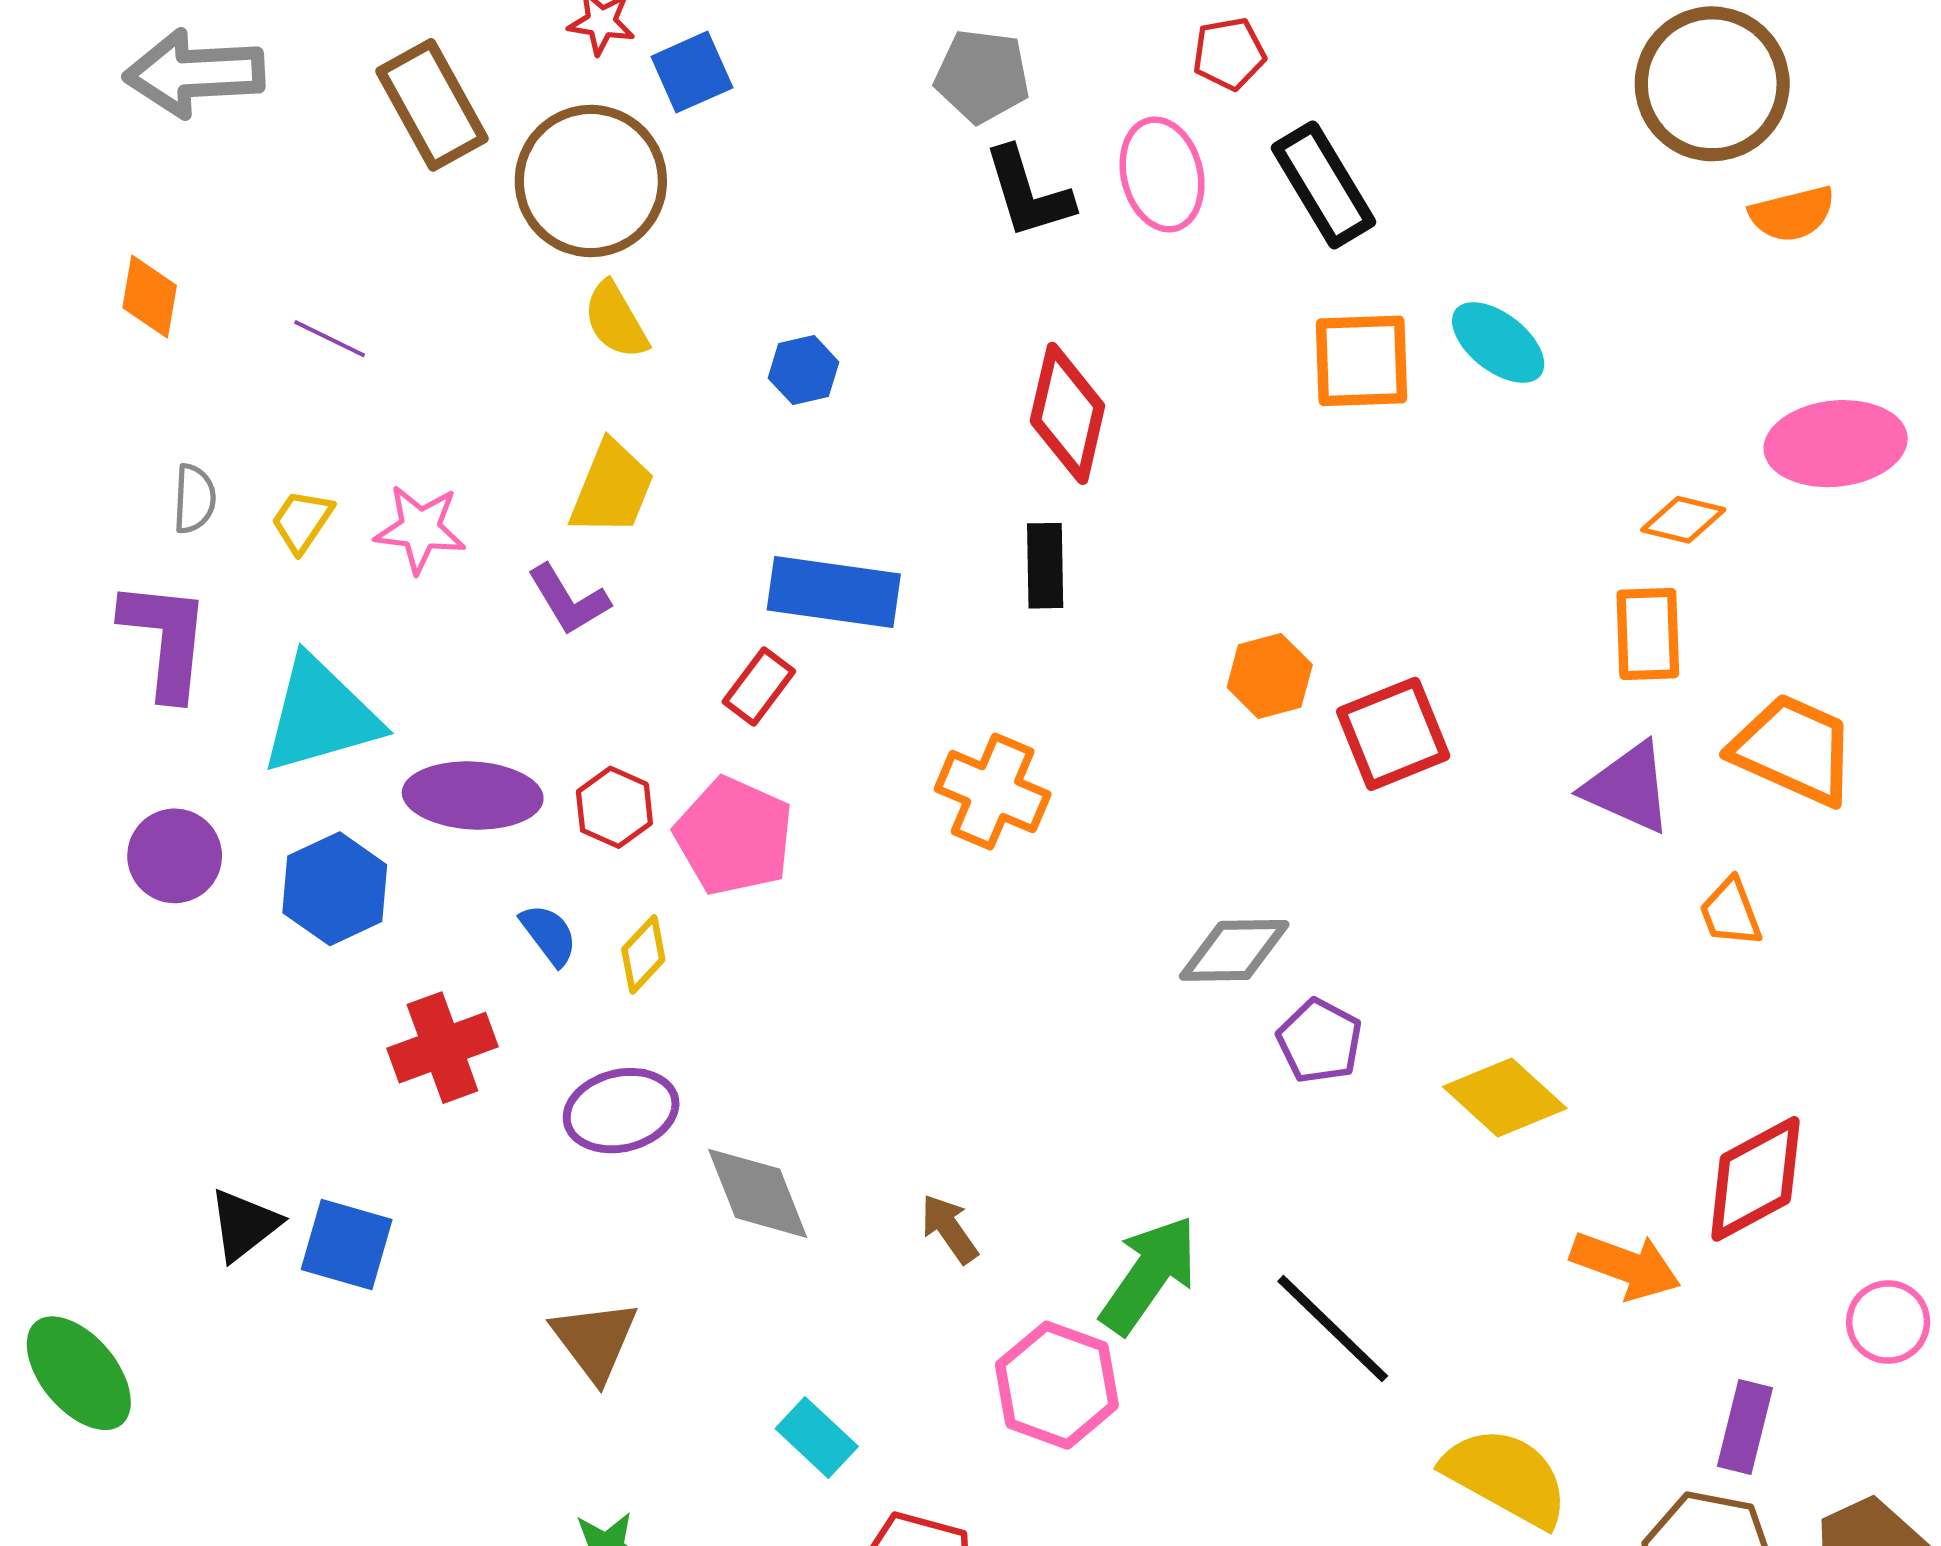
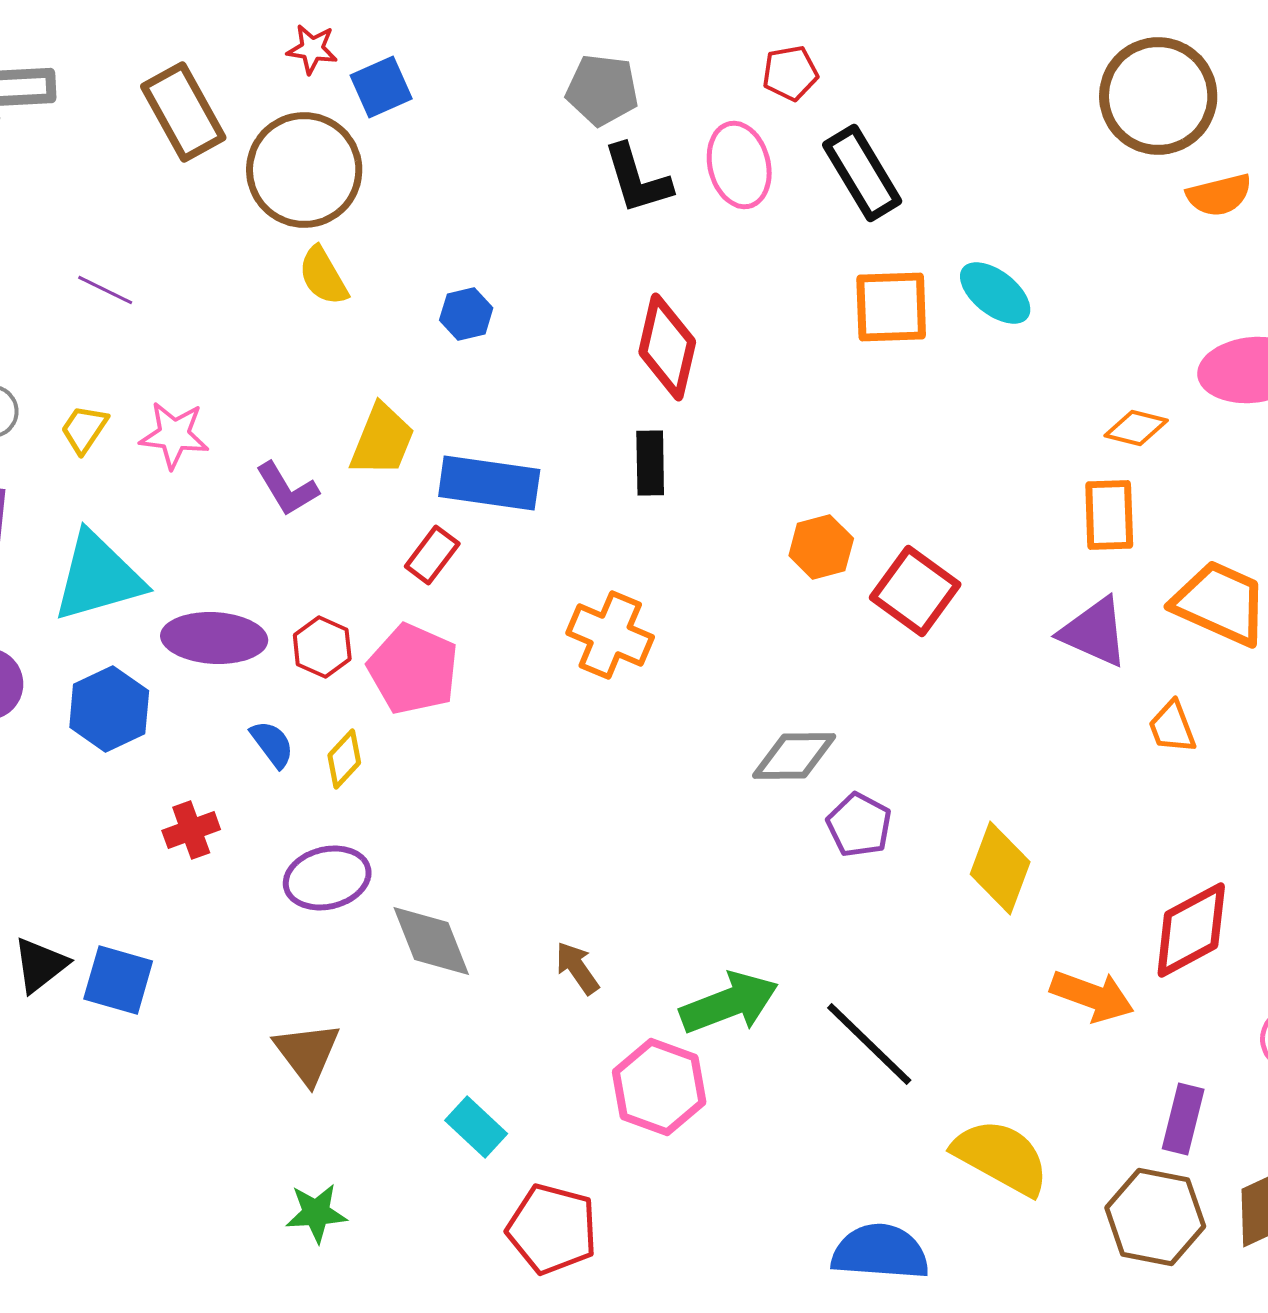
yellow trapezoid: (612, 488) -> (382, 440), moved
red square: (1393, 734) -> (915, 591), turned -32
red cross: (442, 1048) -> (191, 830), size x0.7
yellow diamond: (1505, 1097) -> (1000, 868), turned 68
green arrow: (1149, 1275) -> (729, 1003), turned 34

